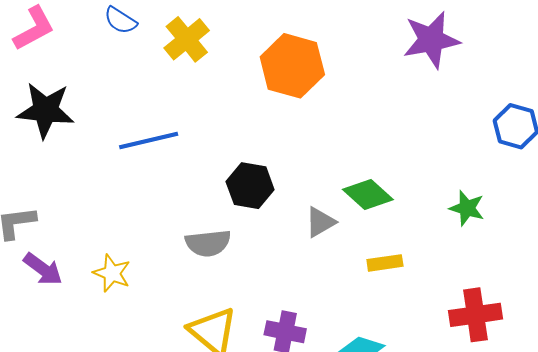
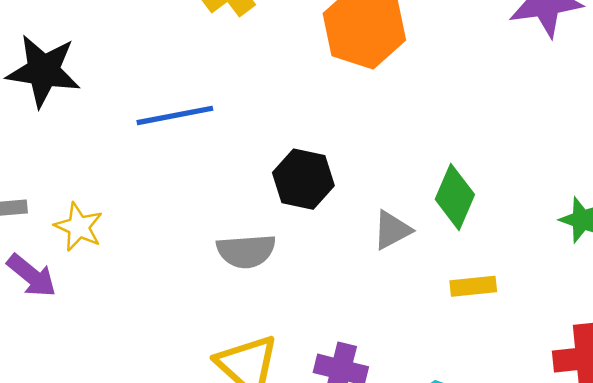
green diamond: (368, 194) -> (455, 197), turned 69
yellow star: (112, 273) -> (79, 227), moved

